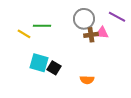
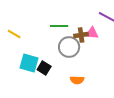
gray circle: (84, 19) -> (69, 47), moved
green line: (42, 26) -> (59, 26), moved

